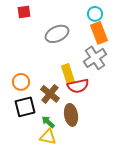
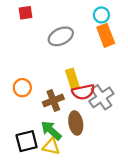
gray cross: (95, 58) -> (101, 97), moved
brown cross: (50, 94) -> (53, 101), turned 30
black square: (25, 107) -> (27, 141), moved
green arrow: (48, 122) -> (51, 130), size x1.5

